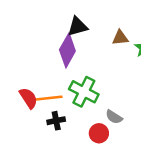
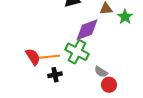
purple diamond: (67, 50) -> (87, 30), moved, turned 40
red circle: (99, 133) -> (109, 85), moved

